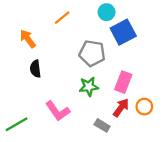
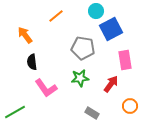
pink rectangle: (123, 82) -> (125, 60), moved, turned -30
orange circle: (144, 107) -> (130, 106), moved
red arrow: (121, 108) -> (111, 84), moved
pink L-shape: (58, 111) -> (46, 88), moved

